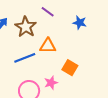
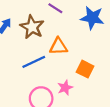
blue star: (80, 23) -> (92, 18), size x1.5

